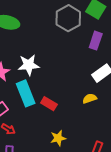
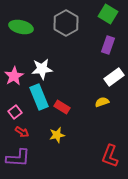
gray hexagon: (68, 18) -> (66, 23), moved
yellow star: (58, 138) -> (57, 135), moved

